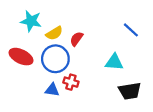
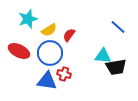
cyan star: (31, 21) -> (28, 19), turned -30
blue triangle: (52, 90) -> (47, 81), size x1.5
black trapezoid: (130, 91) -> (116, 67), moved

